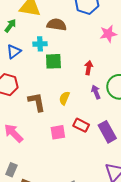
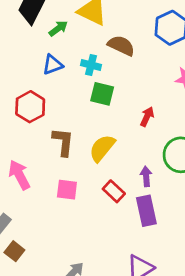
purple arrow: (96, 92) -> (146, 176), moved
yellow semicircle: (64, 98) -> (102, 148), size x1.5
pink square: (58, 132) -> (67, 190), moved

